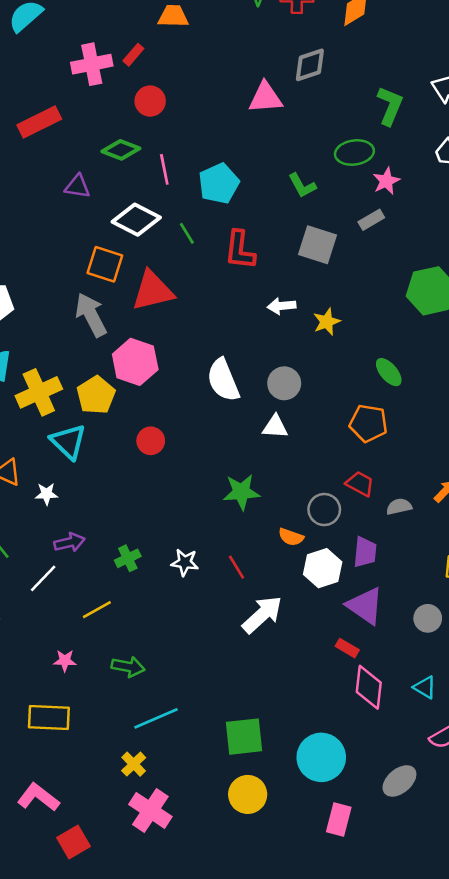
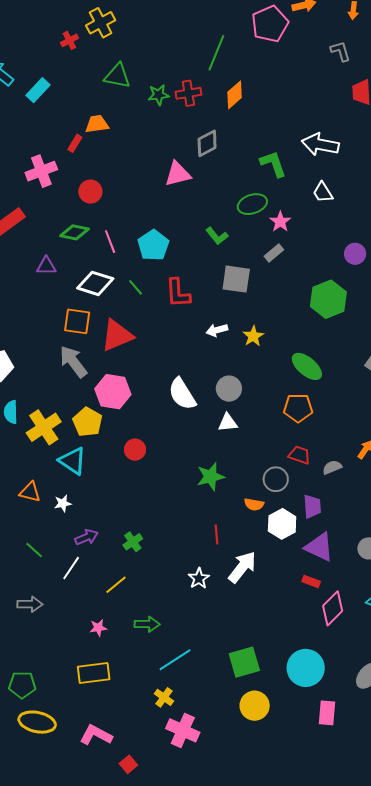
red rectangle: (133, 55) -> (75, 143), moved
green L-shape: (390, 106) -> (273, 164), turned -32
green ellipse: (389, 372) -> (307, 366), size x1.4
white star: (185, 562) -> (199, 578), moved, turned -30
red line: (236, 567) -> (217, 534), turned 36
pink diamond: (369, 687) -> (333, 608), turned 48
red square: (74, 842) -> (128, 764), size x0.7

